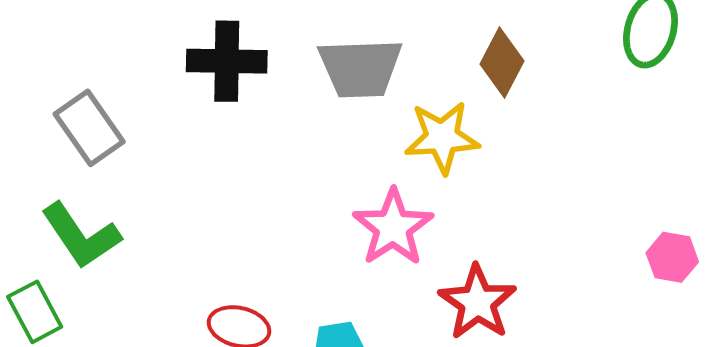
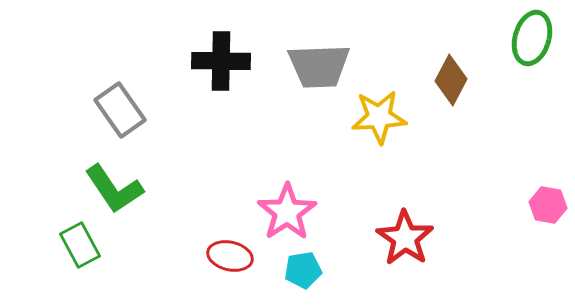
brown diamond: (502, 63) -> (451, 80), moved
pink star: (393, 227) -> (287, 212), moved

